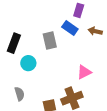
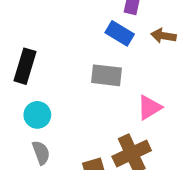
gray rectangle: (50, 41) -> (106, 75), moved, turned -66
cyan circle: (28, 63) -> (37, 115), moved

